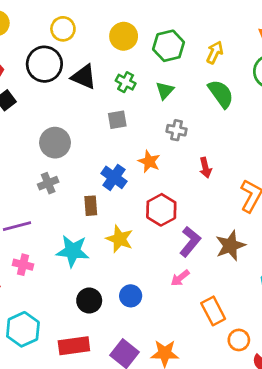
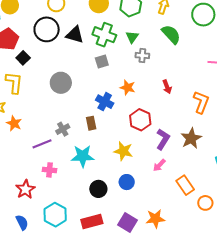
green cross: (126, 82) -> (104, 35), size x1.6
gray cross: (177, 130) -> (142, 55), moved
gray cross: (48, 183) -> (63, 129), moved
yellow star: (120, 239) -> (123, 151), moved

